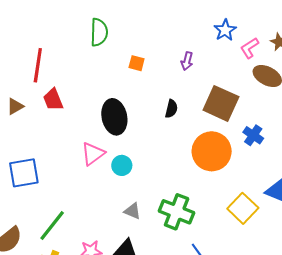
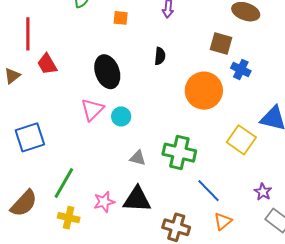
brown square: (221, 103) -> (221, 43), moved, size x0.7

